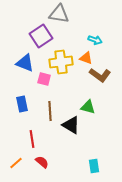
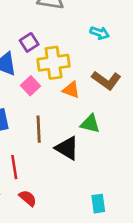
purple square: (41, 36) -> (29, 42), moved, size x0.6
orange triangle: (86, 58) -> (71, 90), moved
pink square: (44, 79) -> (31, 86), turned 32

